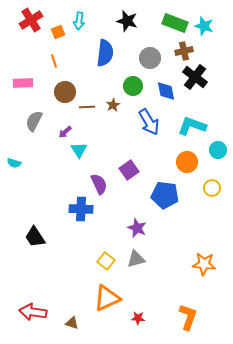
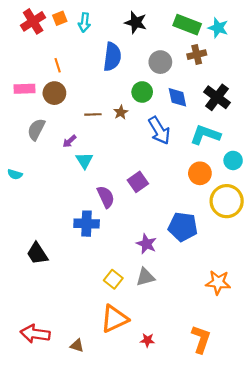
orange square: (58, 32) -> (60, 18), moved
black cross: (195, 77) -> (217, 97), moved
brown circle: (65, 92) -> (54, 93), moved
yellow circle: (212, 188) -> (227, 201), size x1.8
blue pentagon: (165, 195) -> (183, 227), moved

